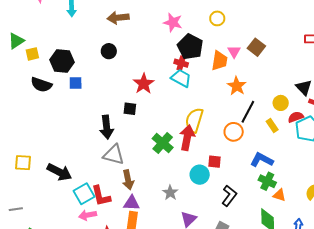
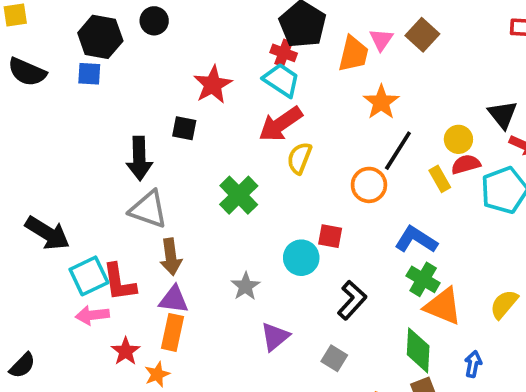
black hexagon: (62, 61) -> (100, 37), moved
red semicircle: (296, 117) -> (466, 164), moved
yellow semicircle: (194, 120) -> (299, 158), size x0.7
red arrow: (187, 138) -> (280, 124), moved, turned -140
orange triangle: (279, 195) -> (443, 306), size x1.6

